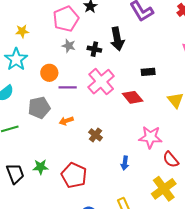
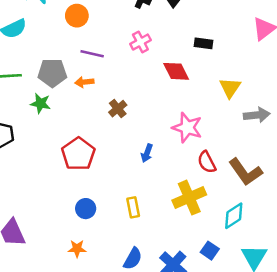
pink cross: (101, 82) -> (140, 42), size x0.6
purple line: (68, 87) -> (92, 54), moved
gray pentagon: (39, 108) -> (52, 73), moved
green star: (40, 167) -> (40, 103), moved

